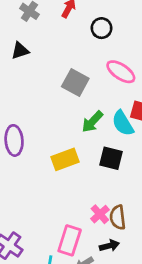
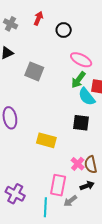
gray square: (75, 83) -> (34, 71), moved
green arrow: (92, 122) -> (78, 80), moved
yellow rectangle: (65, 159) -> (46, 140), moved, turned 42

